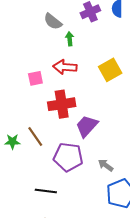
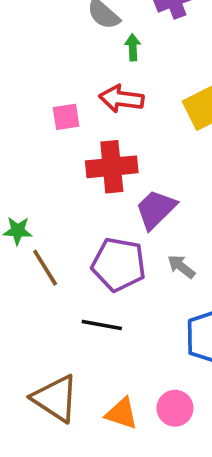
brown line: (35, 136) -> (45, 268), moved
gray arrow: (106, 165) -> (181, 267), moved
black line: (46, 191) -> (102, 325), moved

